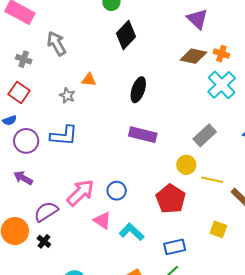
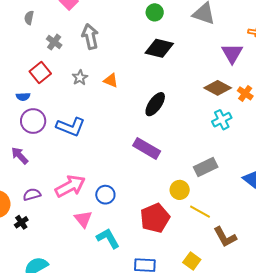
black diamond: (126, 35) -> (159, 48), turned 44
cyan cross: (222, 85) -> (222, 120), moved, size x0.7
gray star: (67, 96) -> (80, 78), moved
purple semicircle: (46, 212) -> (32, 194), size x0.7

